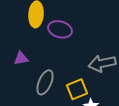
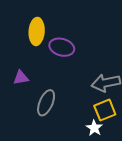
yellow square: (77, 89) -> (105, 110), moved

